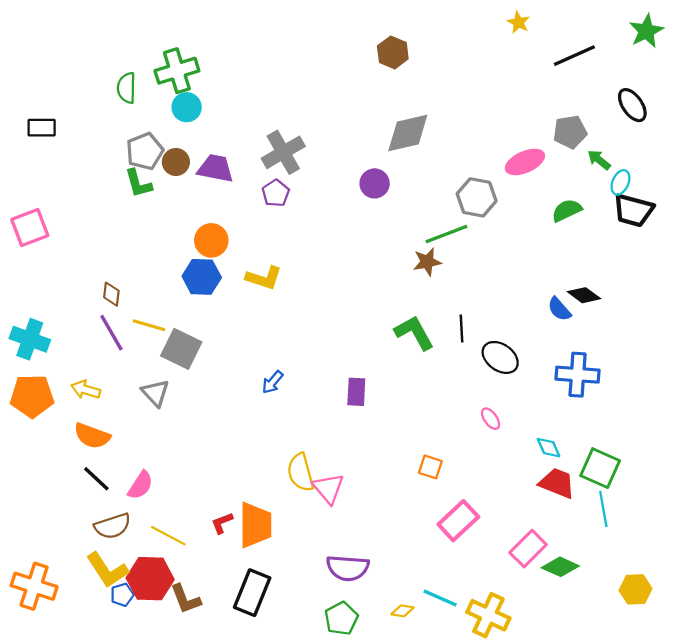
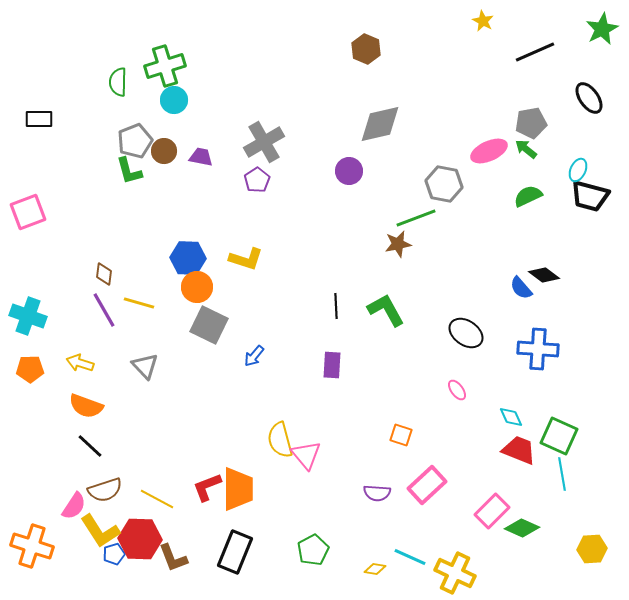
green arrow: (599, 160) -> (526, 149), moved
purple trapezoid: (216, 168) -> (201, 157), size x0.7
orange circle: (211, 240) -> (197, 287), moved
black line: (462, 328) -> (336, 306), moved
gray square: (181, 349) -> (209, 325), moved
orange pentagon: (32, 396) -> (30, 369), size x0.7
pink semicircle: (140, 485) -> (74, 506), moved
red L-shape: (222, 523) -> (207, 487), size x1.4
purple semicircle: (348, 568) -> (377, 493), moved, size x0.7
green pentagon: (341, 618) -> (313, 550), moved

